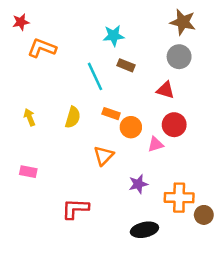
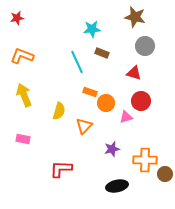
brown star: (183, 22) -> (135, 17), moved
orange L-shape: (42, 48) -> (22, 56), moved
yellow arrow: (29, 117) -> (24, 95), size x1.6
yellow semicircle: (73, 117) -> (59, 111), moved

